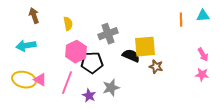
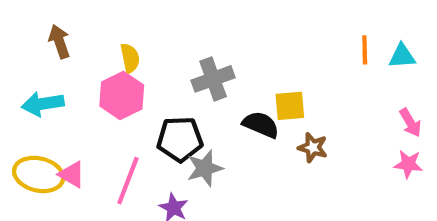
cyan triangle: (203, 16) -> (402, 56), moved
yellow square: (145, 47) -> (290, 106), size x0.7
pink hexagon: (76, 52) -> (122, 96), moved
gray star: (111, 88) -> (205, 168), moved

